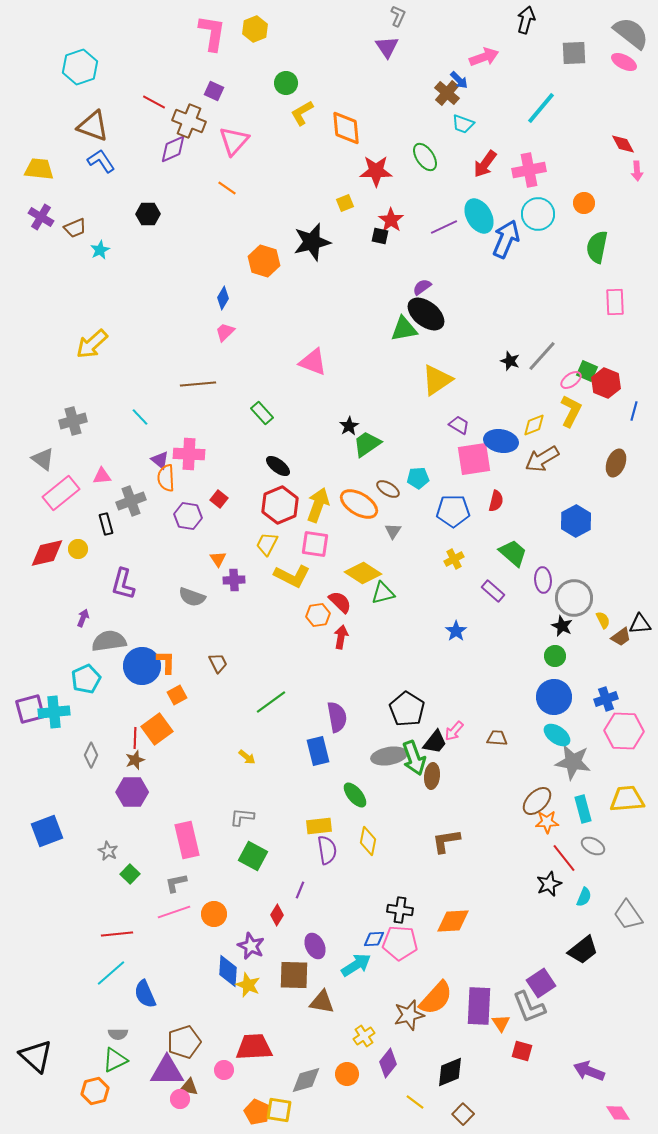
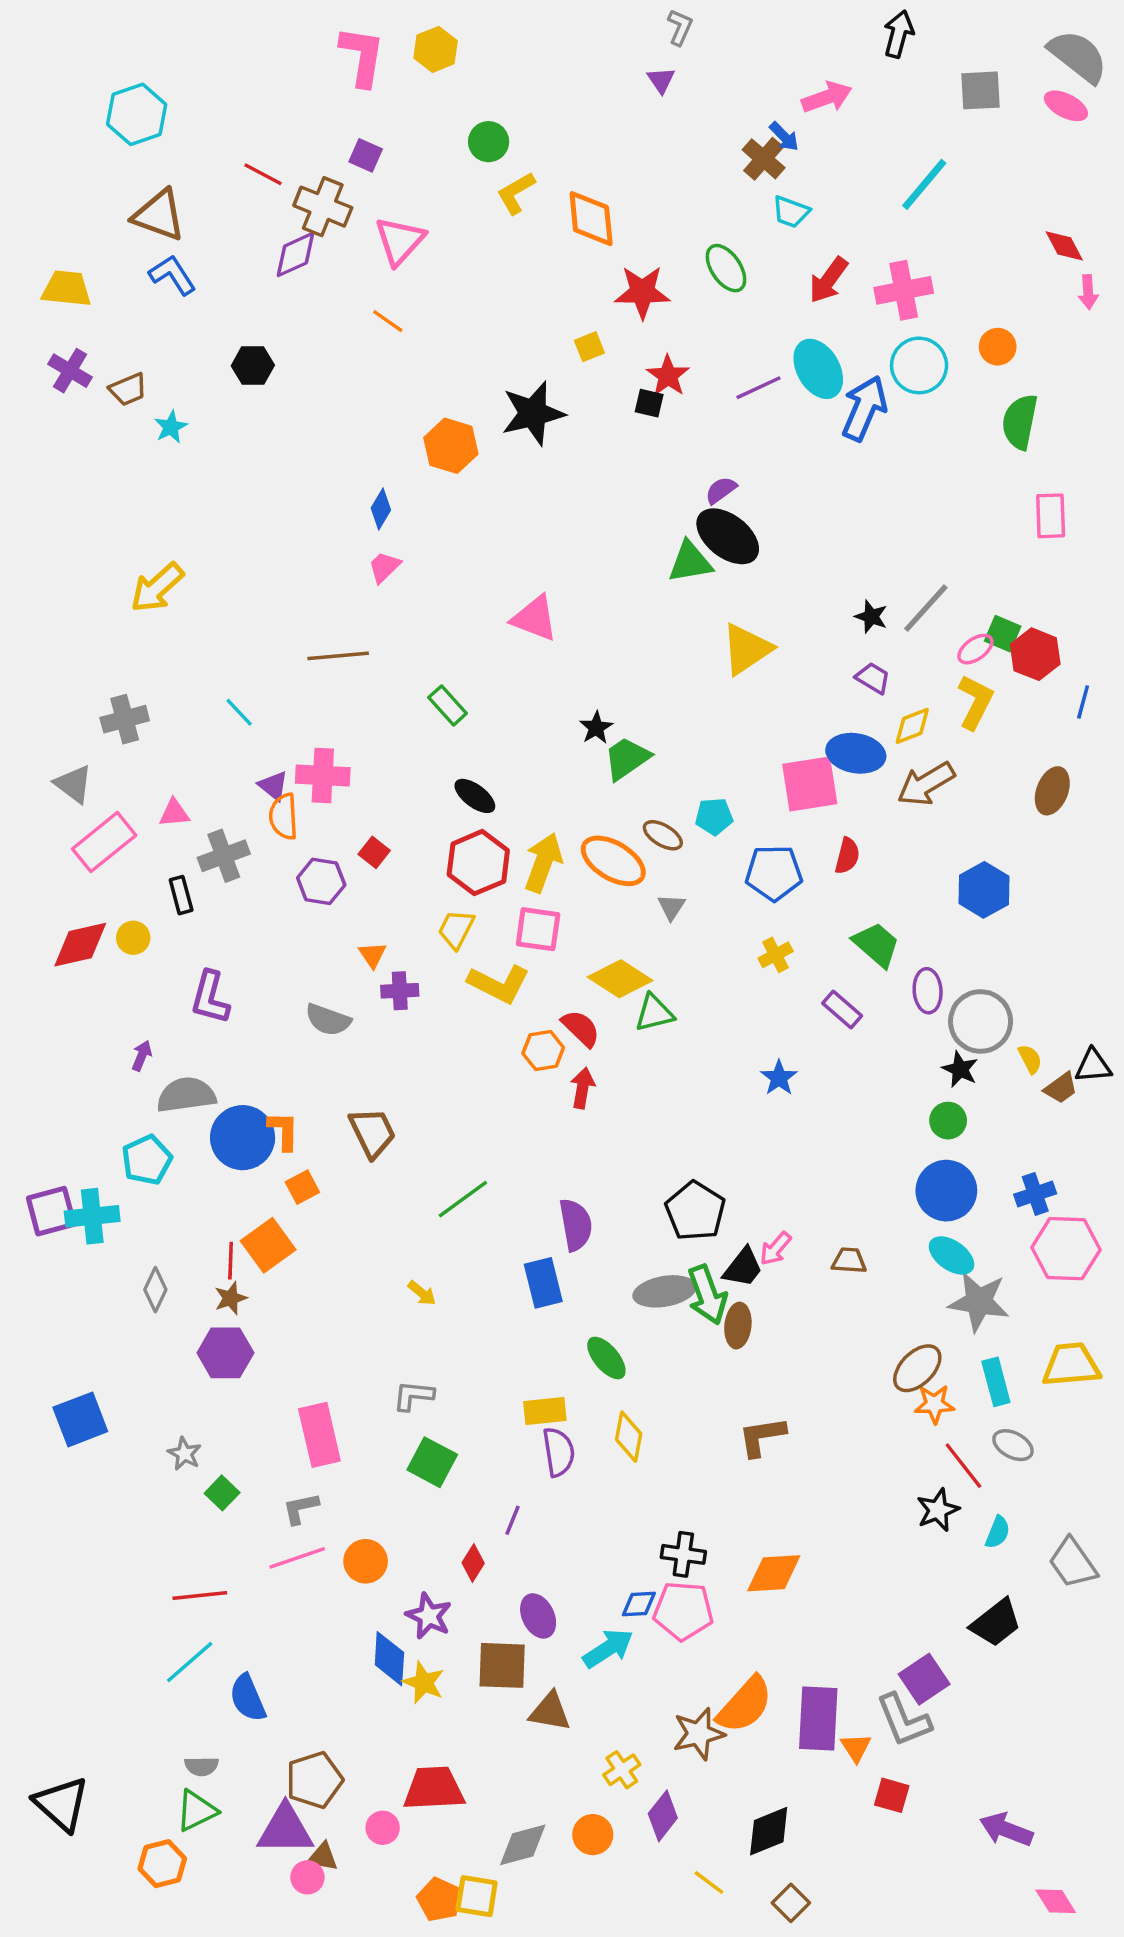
purple triangle: (387, 47) -> (661, 80), size x0.7
purple trapezoid: (459, 425) -> (873, 678), moved
brown trapezoid: (218, 663) -> (372, 1132), size x1.5

